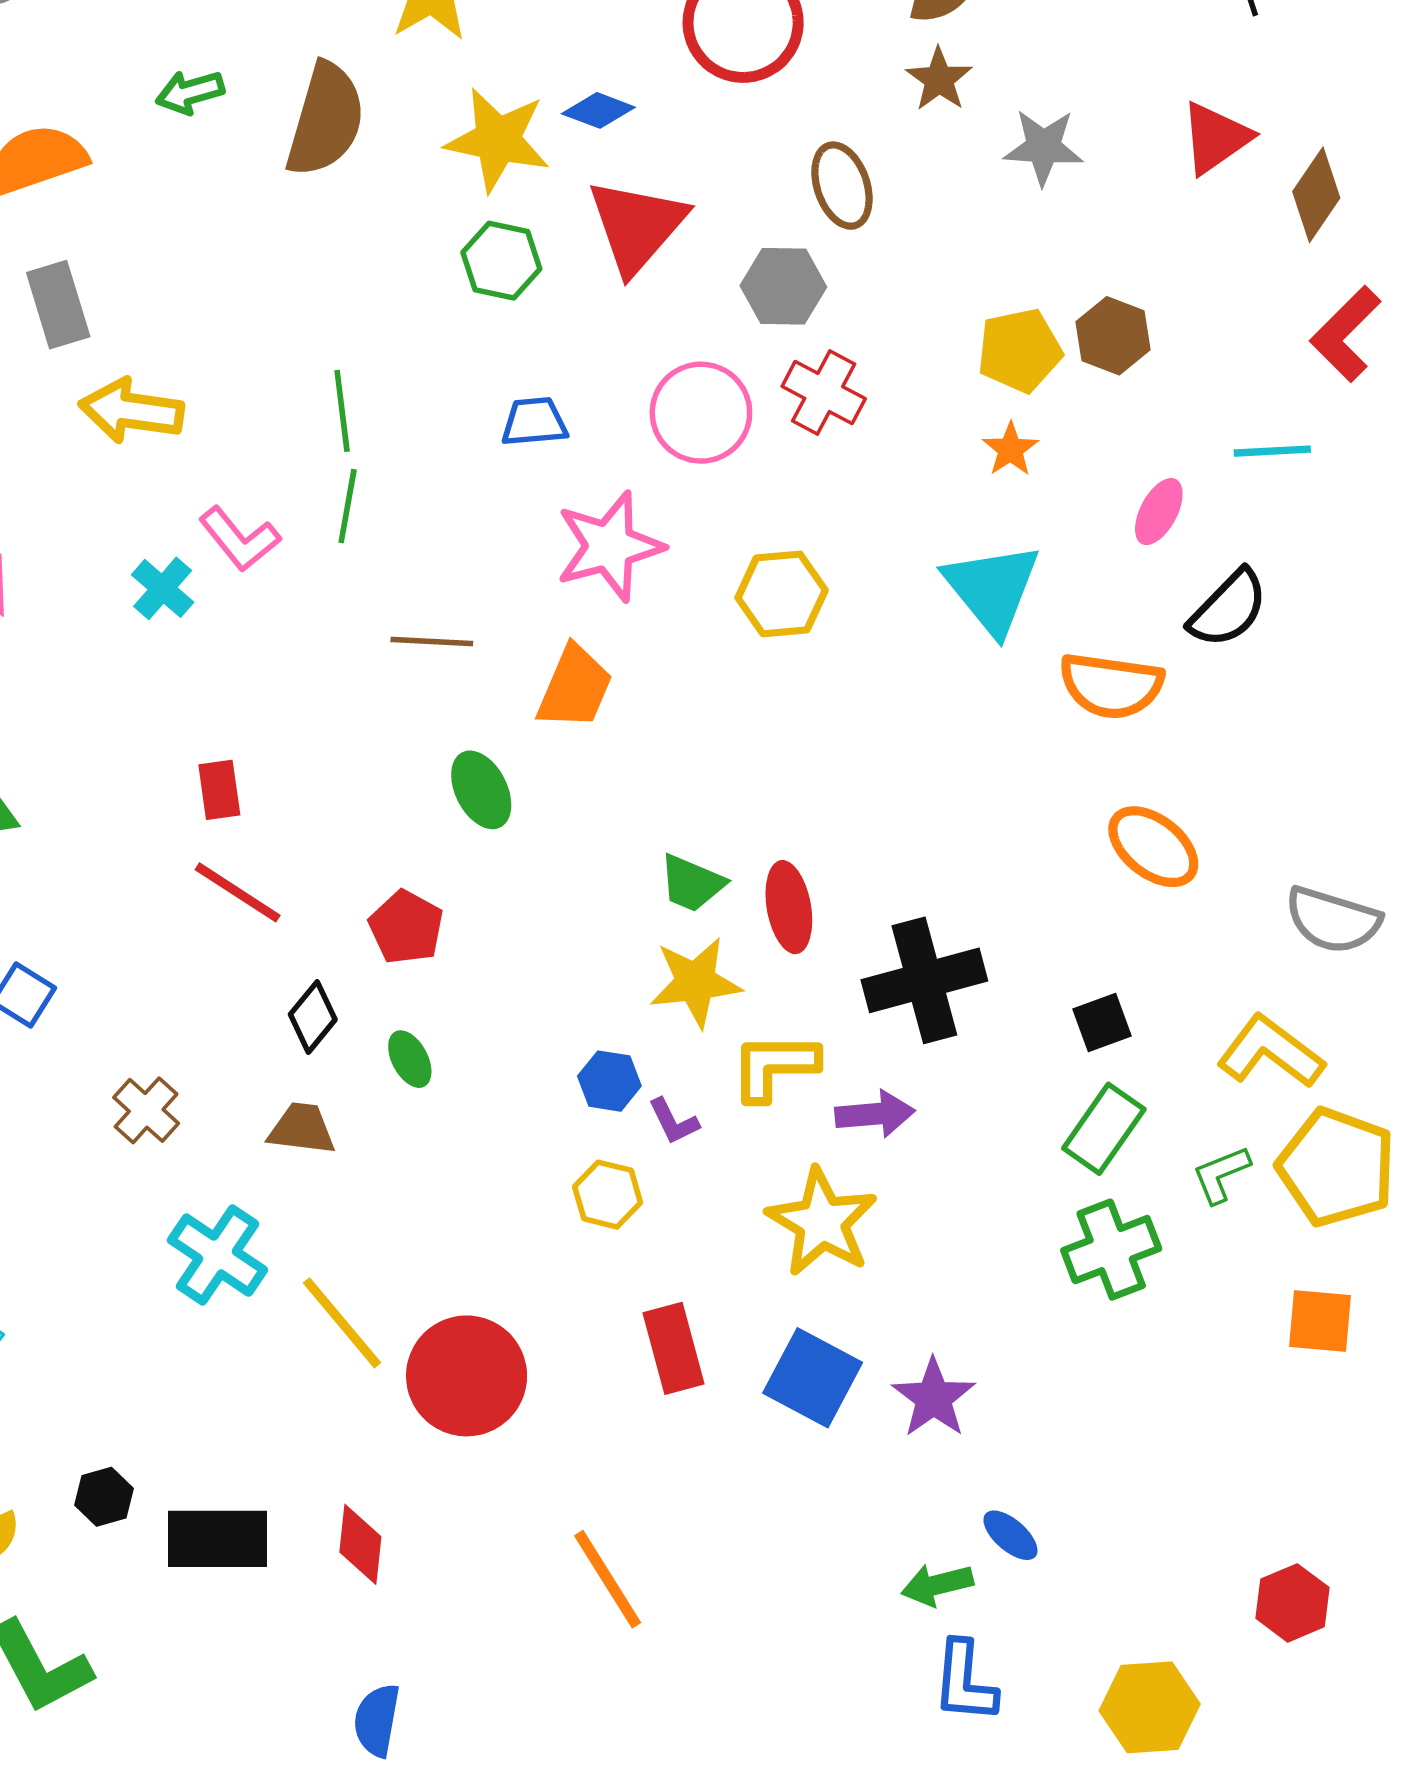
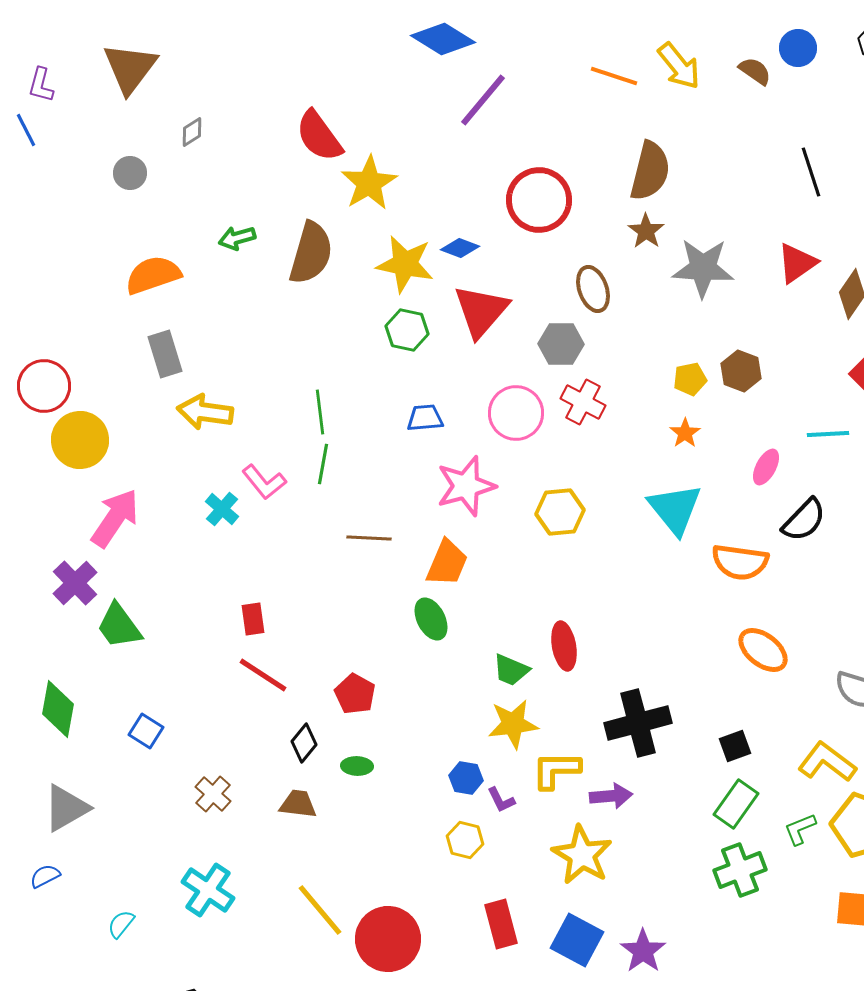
gray star: (1043, 147) -> (703, 268), size x1.4
yellow pentagon: (1020, 350) -> (690, 379), size x0.7
green ellipse: (481, 790) -> (431, 619), moved
red ellipse: (789, 907) -> (564, 646), moved
green ellipse: (410, 1059) -> (357, 766), turned -60
cyan cross: (218, 1255) -> (208, 890), moved

